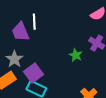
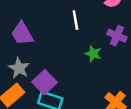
white line: (34, 22) -> (75, 20), moved

